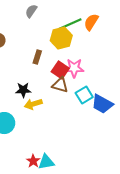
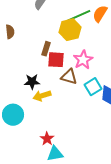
pink star: (74, 68) -> (83, 60), turned -30
red square: (60, 70) -> (56, 60), moved, turned -30
red star: (33, 161) -> (47, 139), moved

